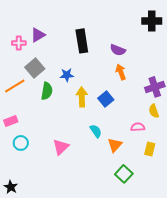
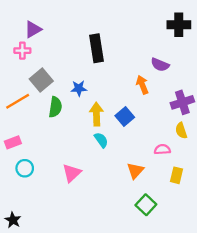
purple triangle: (38, 35) -> (33, 29), moved
purple semicircle: (118, 50) -> (160, 65), moved
cyan semicircle: (96, 131) -> (101, 140), moved

